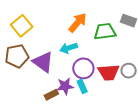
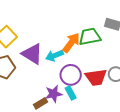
orange arrow: (78, 23) -> (71, 43), moved
purple triangle: (43, 62) -> (32, 54), moved

